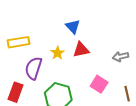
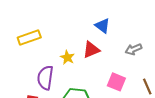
blue triangle: (73, 27) -> (102, 26), moved
yellow rectangle: (19, 42) -> (29, 37), moved

